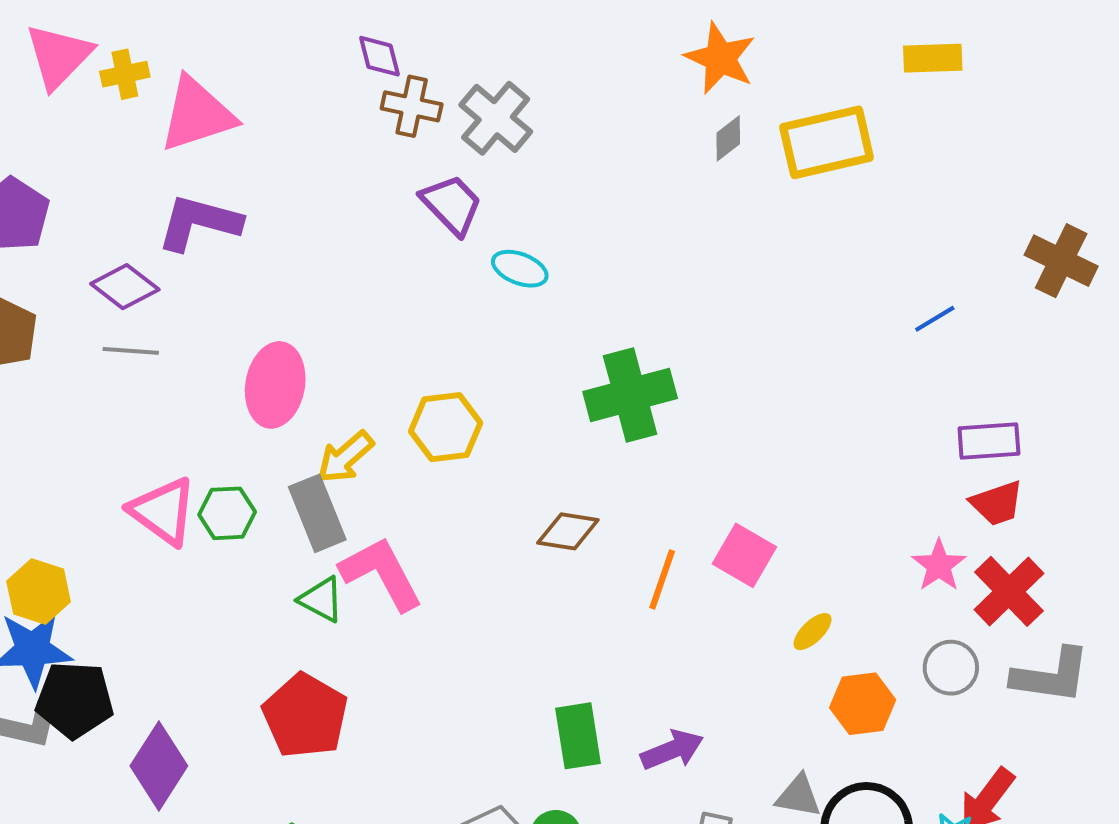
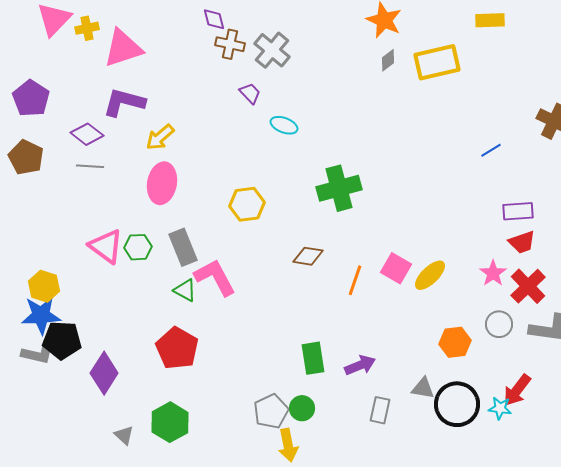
purple trapezoid: (452, 205) -> (250, 93), size x0.7
yellow arrow: (345, 457) -> (160, 137), moved
yellow ellipse: (813, 632) -> (430, 275), moved, size x1.6

